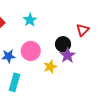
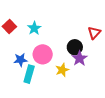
cyan star: (30, 20) -> (34, 28), moved
cyan rectangle: (15, 82) -> (29, 74), moved

